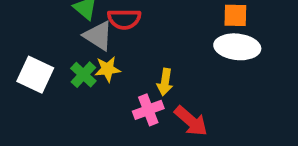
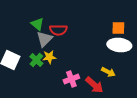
gray triangle: (98, 36) -> (44, 39), turned 42
yellow arrow: (165, 82) -> (108, 72), moved, turned -72

